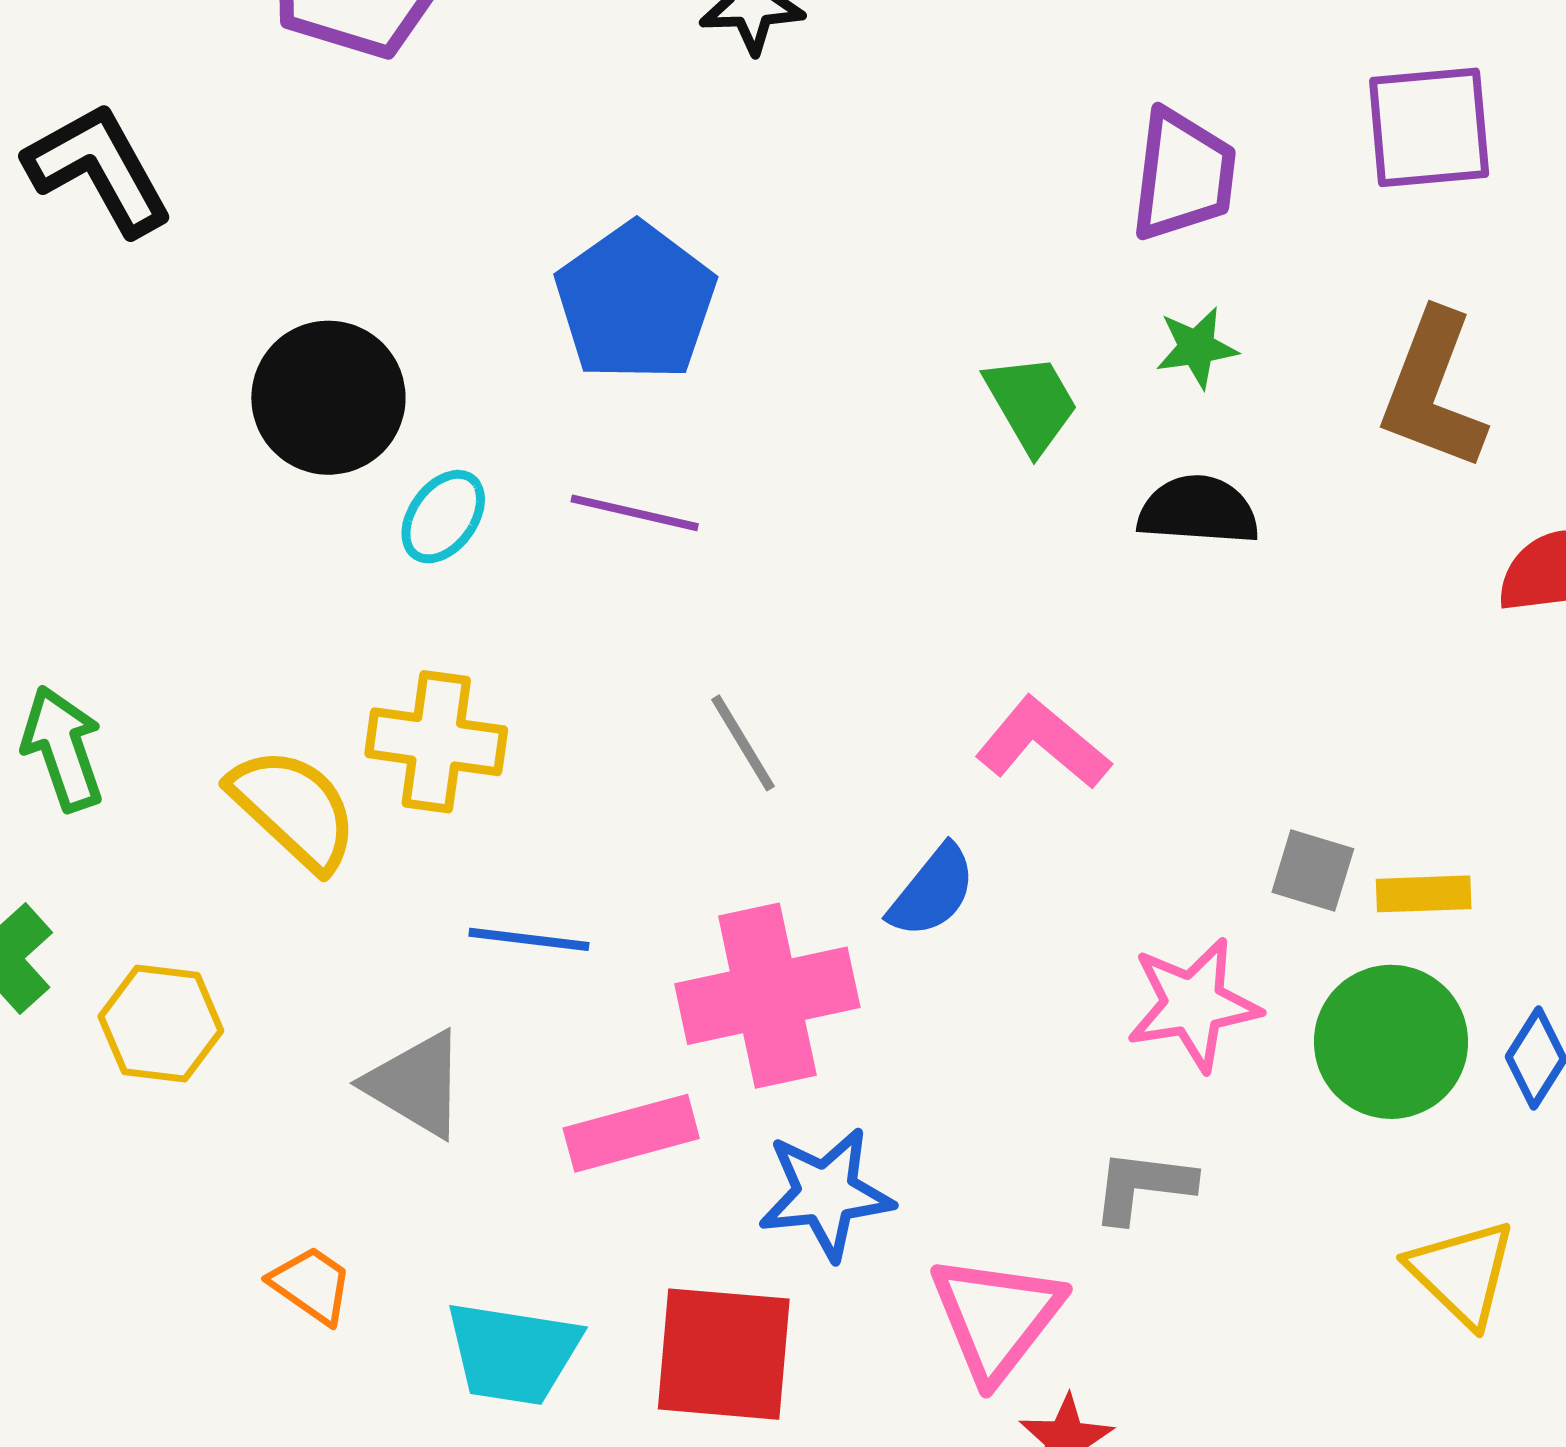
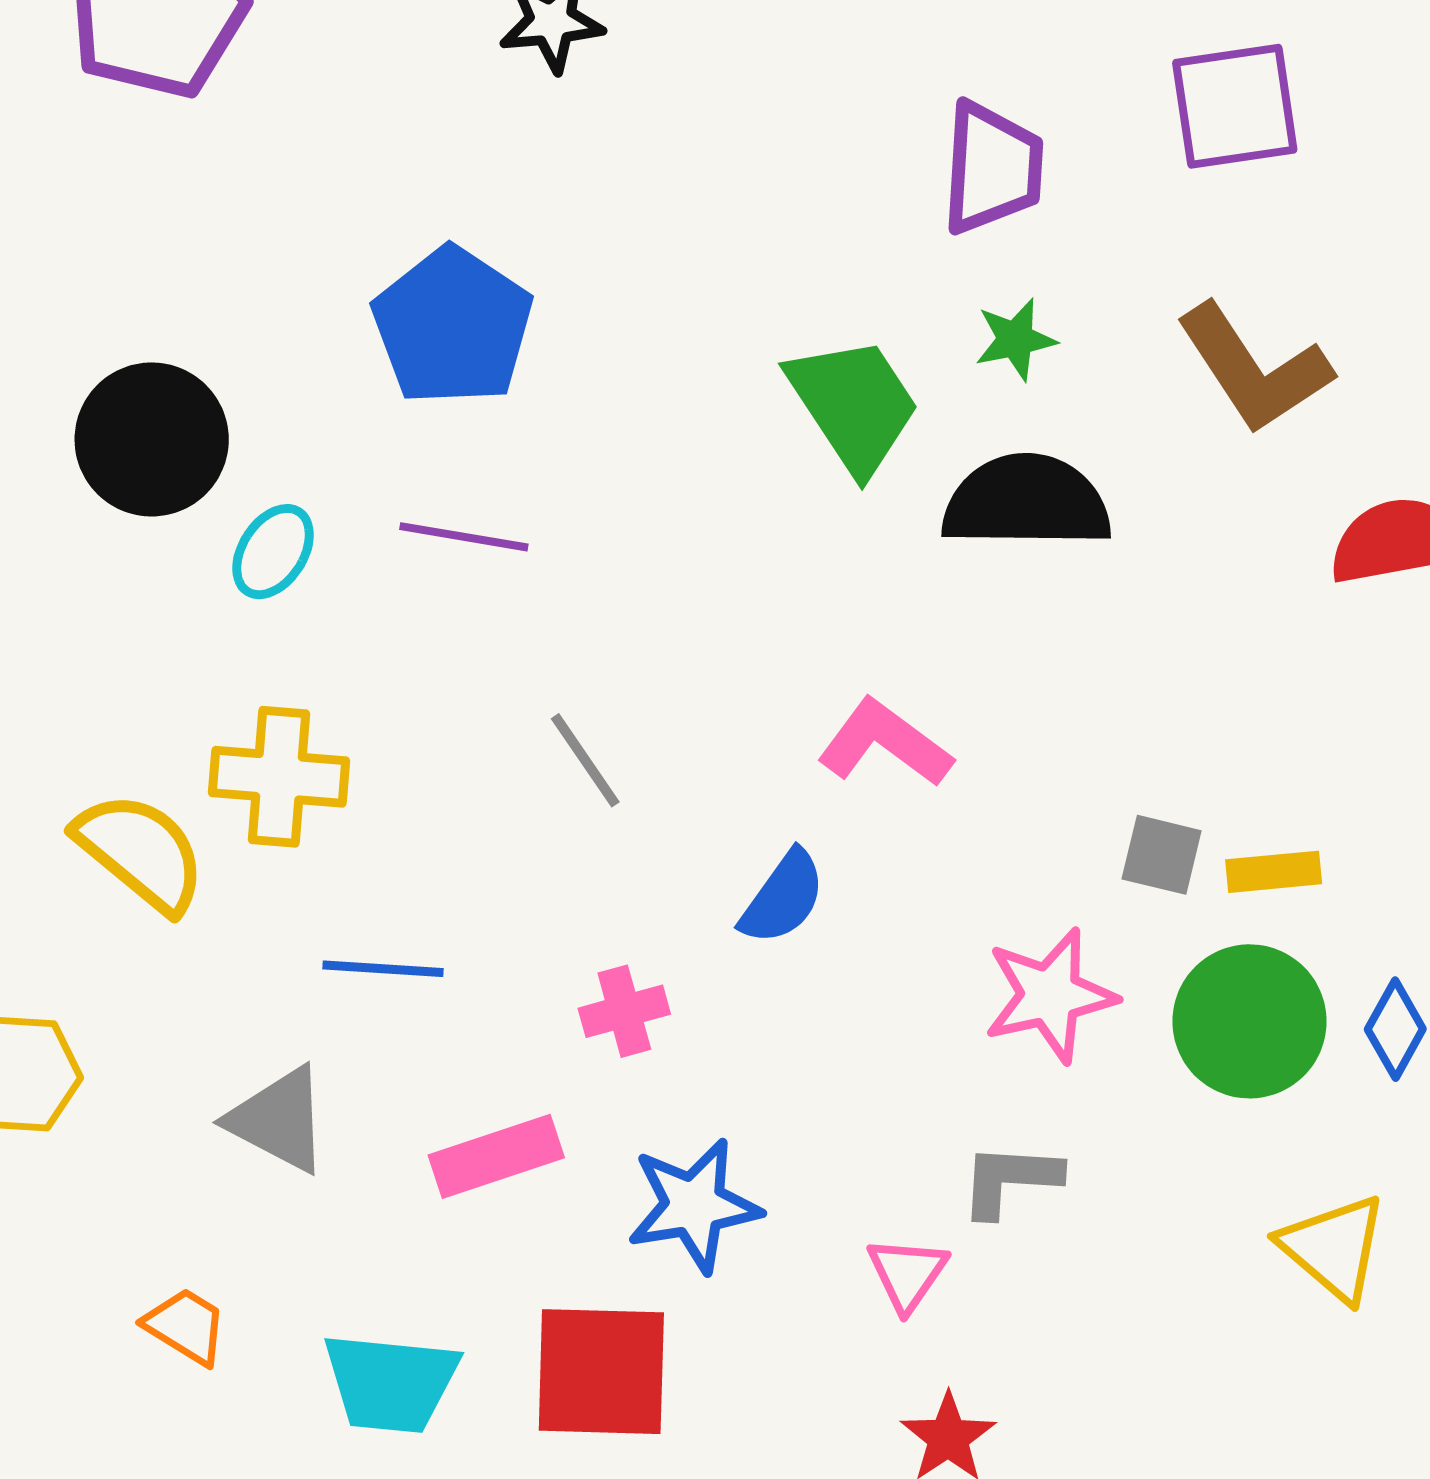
brown L-shape: (1433, 390) -> (1254, 369), turned -51
green trapezoid: (1031, 403) -> (854, 405), size x1.4
black semicircle: (1198, 510) -> (1026, 502), size x1.4
pink cross: (767, 996) -> (624, 1011), size x0.5
pink triangle: (996, 1317) -> (907, 1274), moved, size x0.6

